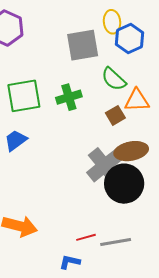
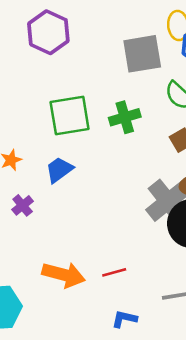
red line: (86, 237) -> (114, 272), moved

